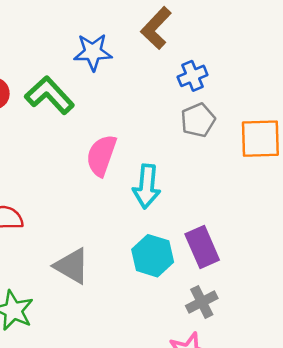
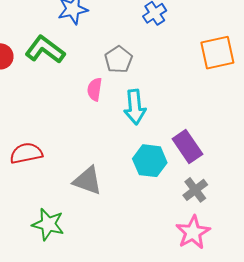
gray pentagon: (198, 120) -> (118, 60), moved
pink semicircle: (101, 155) -> (95, 89), size x0.7

